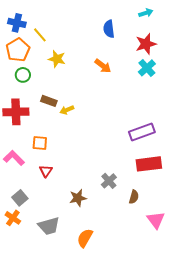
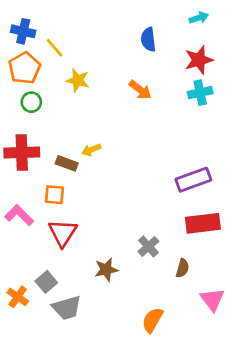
cyan cross: (147, 68) -> (200, 93), turned 30
brown rectangle: (49, 101) -> (67, 163), moved
red triangle: (46, 171) -> (63, 233), size x1.6
gray square: (20, 198) -> (46, 282), moved
orange semicircle: (85, 238) -> (152, 320), moved

